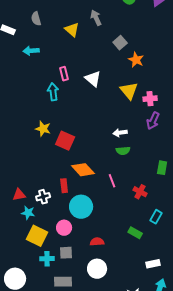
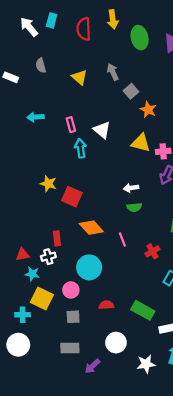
gray arrow: (96, 18) -> (113, 72), moved
cyan arrow: (31, 51) -> (35, 117), moved
yellow triangle: (129, 91) -> (141, 143), turned -36
cyan arrow: (53, 92) -> (81, 148), moved
red rectangle: (64, 186) -> (57, 238), moved
red cross: (140, 192) -> (152, 251), turned 32
green rectangle: (135, 233) -> (143, 310), moved, size x1.5
cyan cross: (47, 259) -> (23, 315), moved
white circle: (97, 269) -> (116, 343), moved

